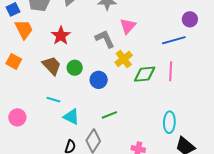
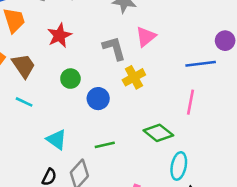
brown trapezoid: (52, 66) -> (24, 66), moved
green diamond: (145, 74) -> (158, 133), moved, turned 35
cyan line: (53, 100) -> (24, 102), moved

